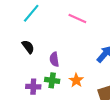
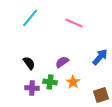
black semicircle: (28, 47) -> (29, 63), moved
purple semicircle: (54, 59) -> (62, 62), moved, turned 64

